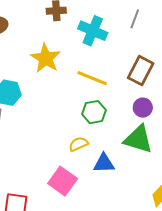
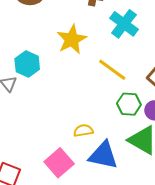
green hexagon: (94, 112) -> (129, 104), moved
blue triangle: (104, 163) -> (103, 155), size x1.4

